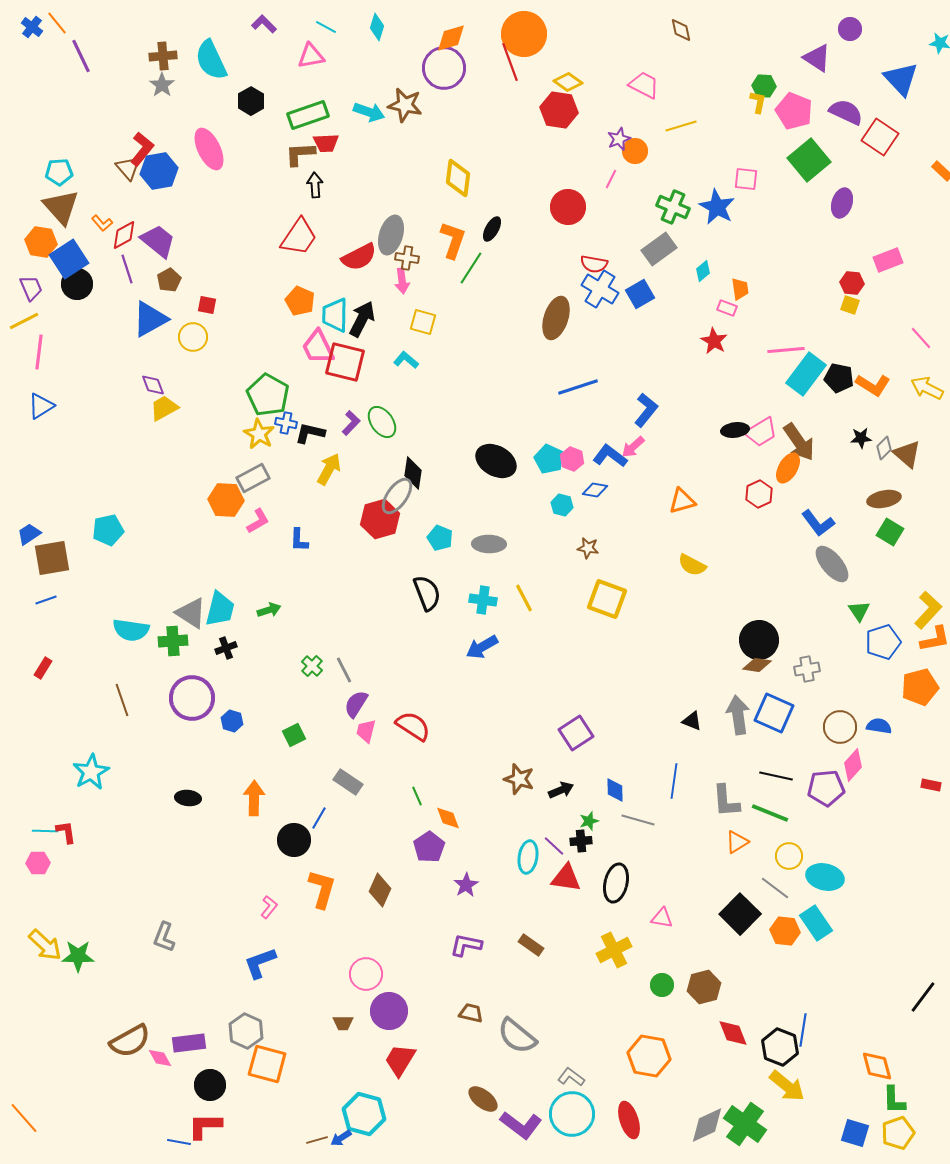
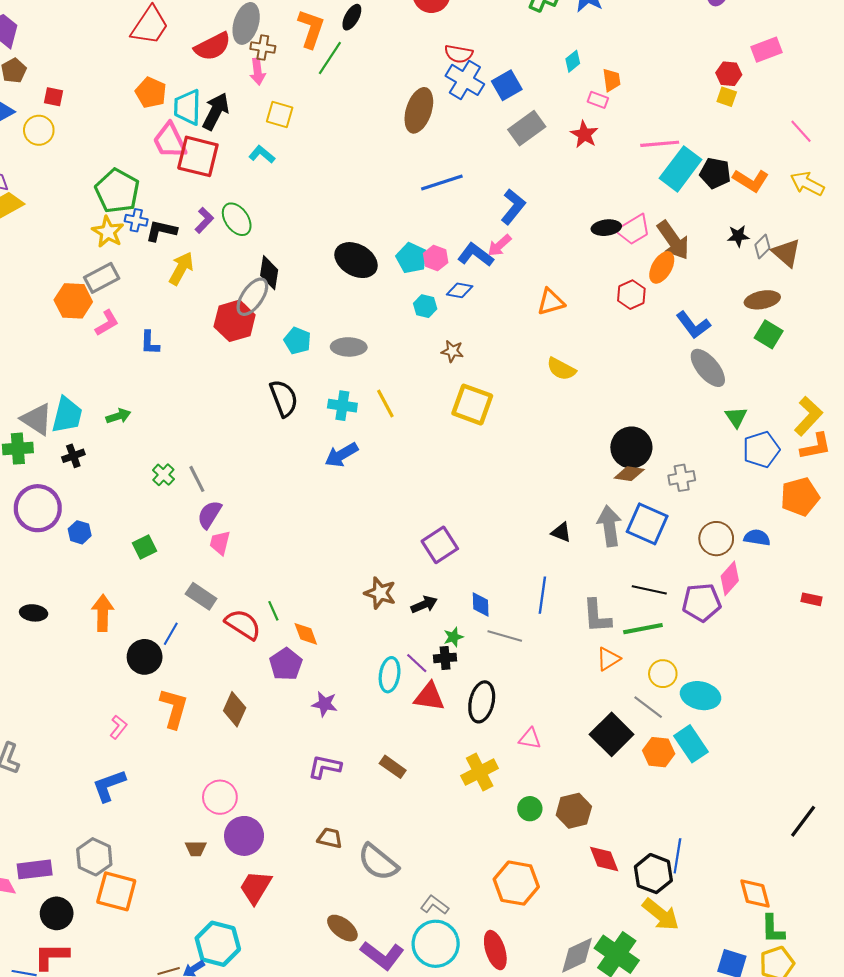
gray rectangle: (659, 249) -> (527, 128), moved
red semicircle: (413, 726) -> (243, 624), moved
green line: (770, 813) -> (643, 629), turned -33
purple star: (466, 885) -> (325, 704), turned -30

